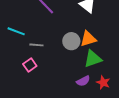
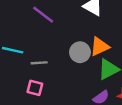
pink square: (30, 65) -> (35, 88), turned -32

